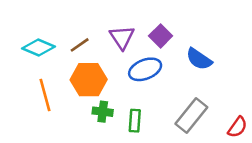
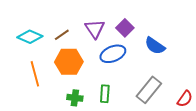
green cross: (103, 112) -> (75, 98), moved

